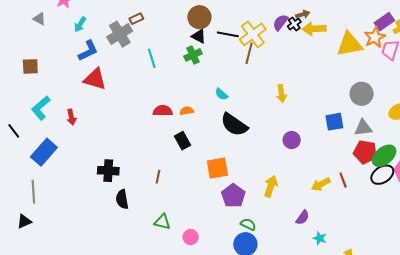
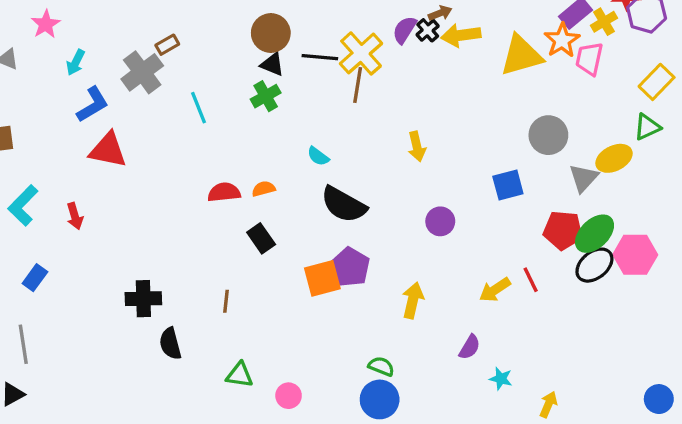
gray triangle: (363, 128) -> (584, 178), moved, turned -36
blue rectangle: (44, 152) -> (35, 278), size x0.6
purple pentagon: (233, 196) -> (350, 267), moved

